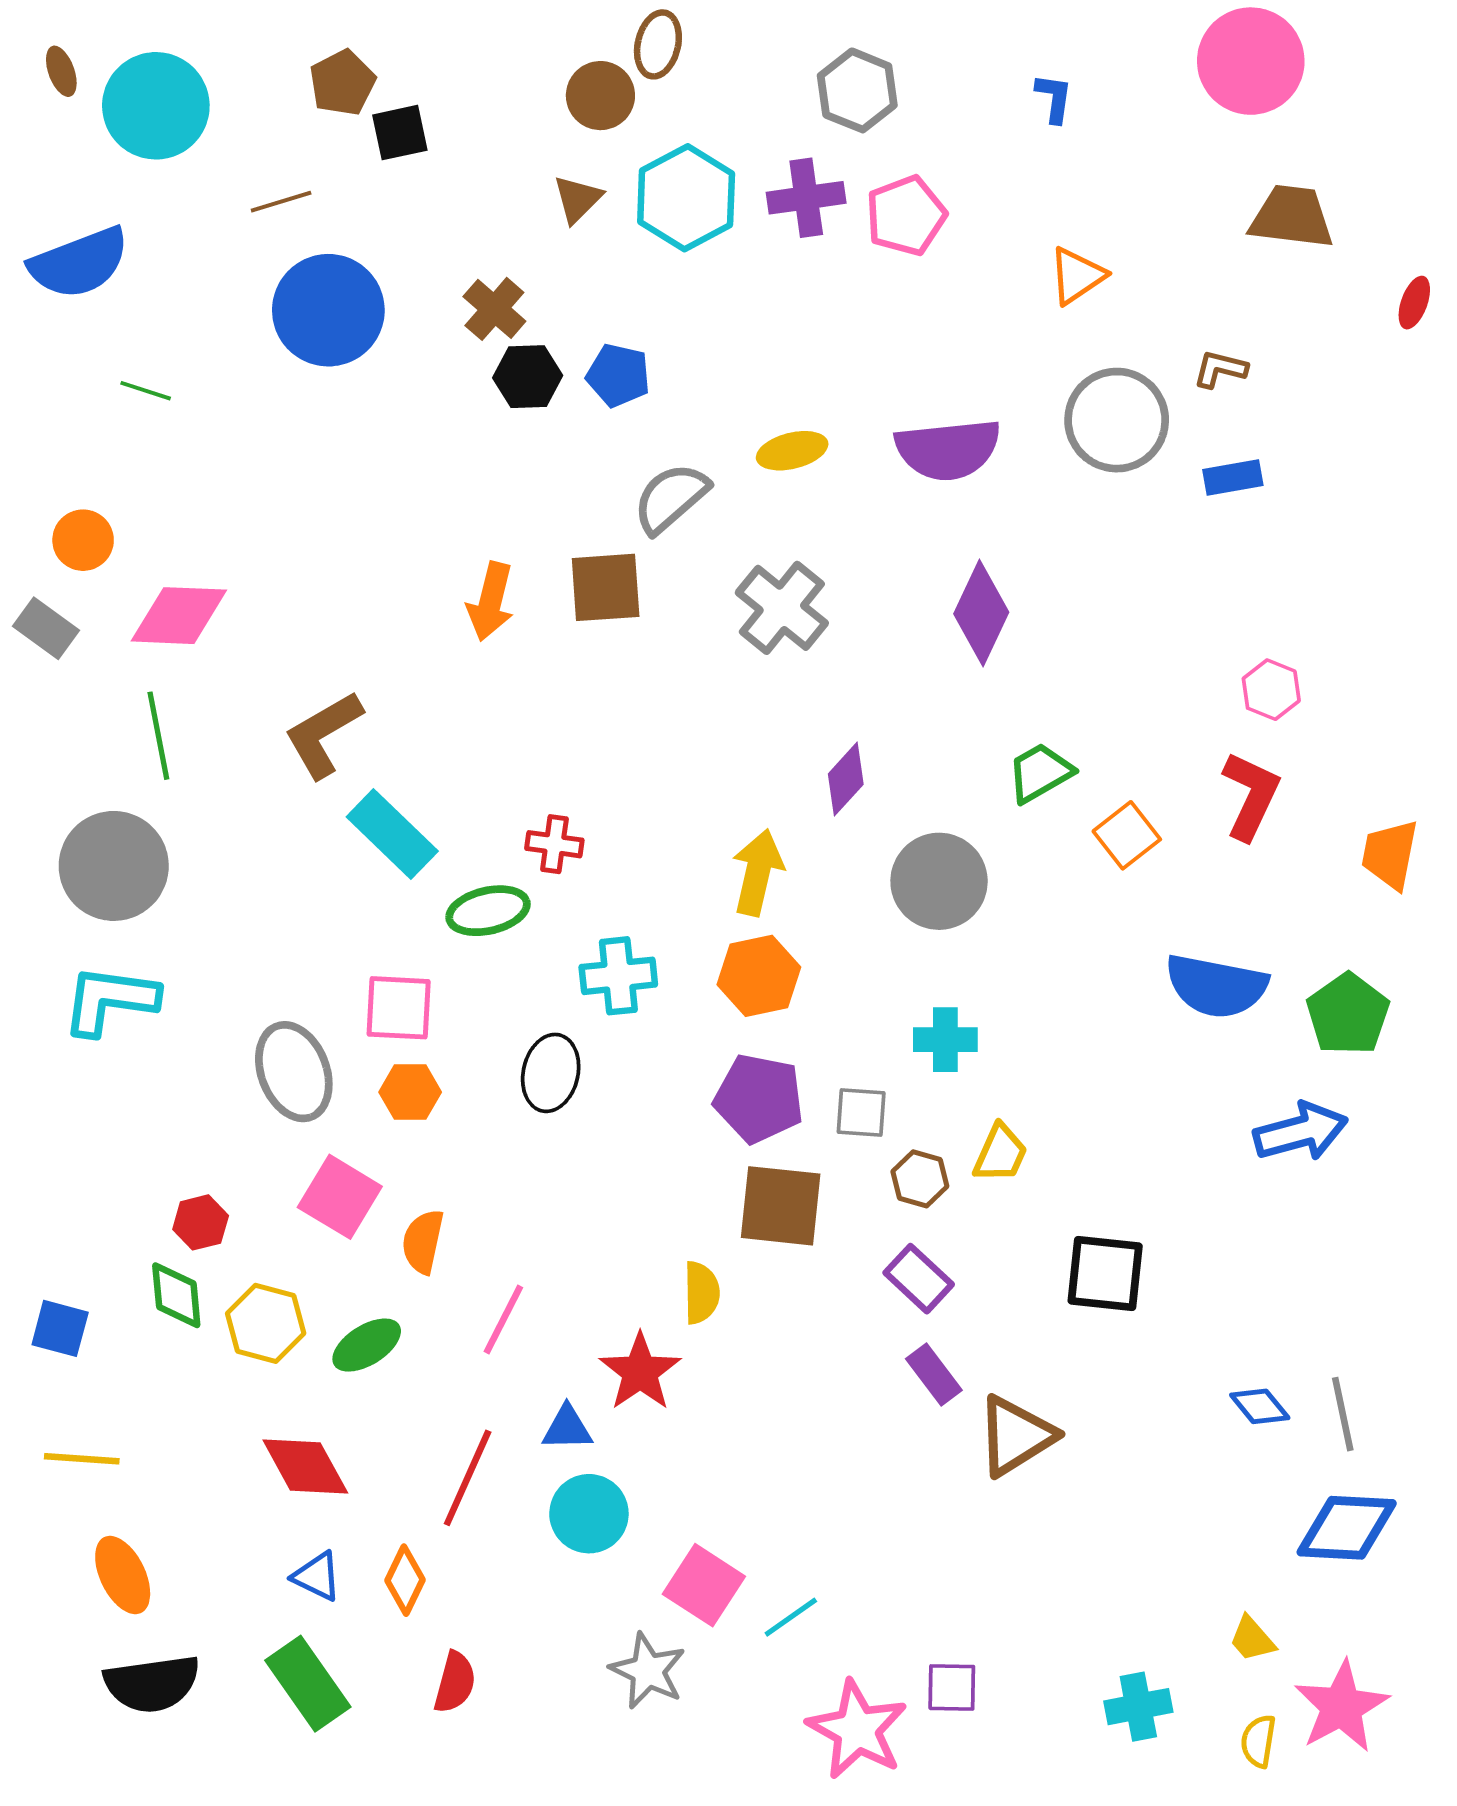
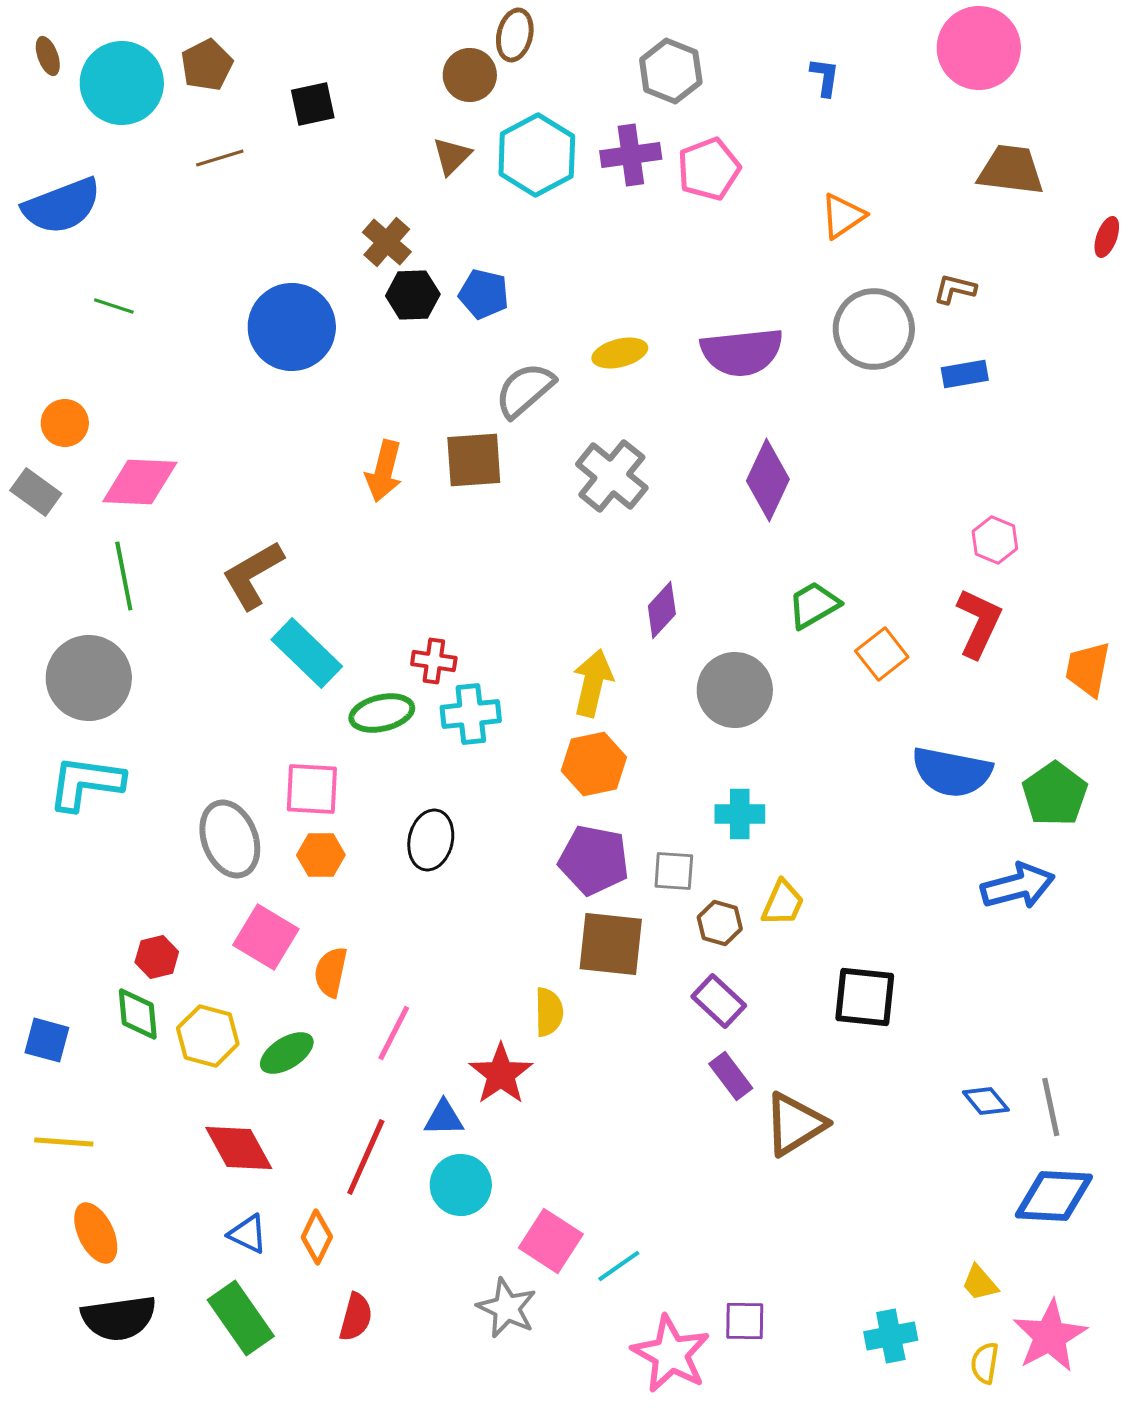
brown pentagon: (342, 83) -> (207, 65), moved
blue circle: (328, 310) -> (292, 327), moved
cyan cross: (618, 976) -> (471, 714), moved

